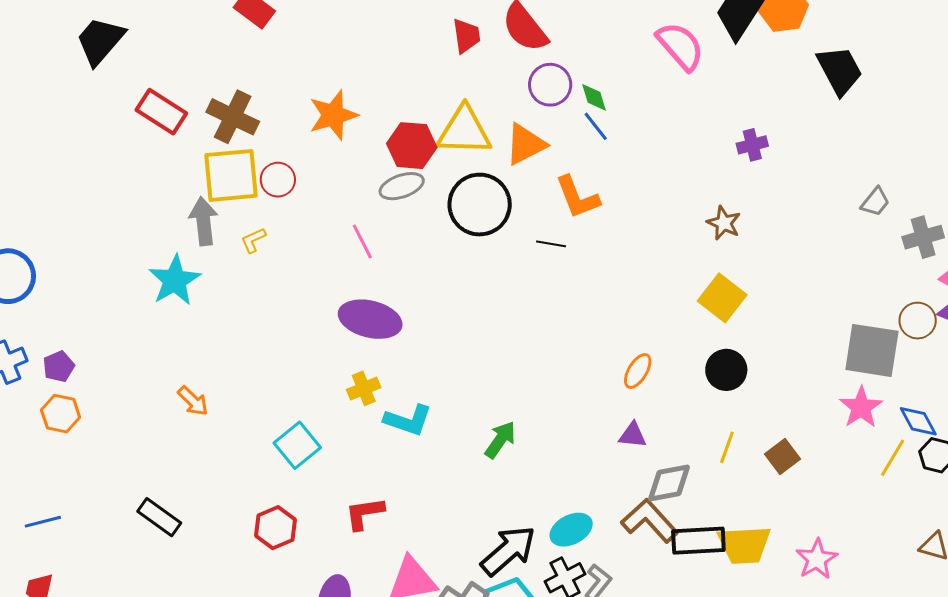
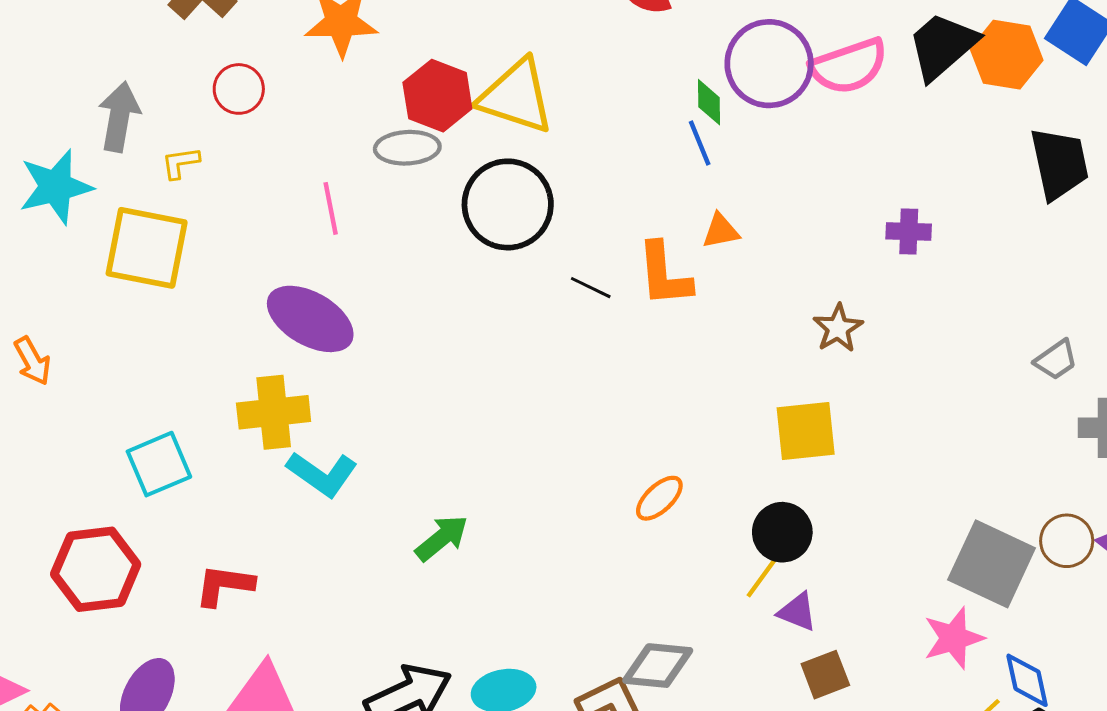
pink semicircle: (680, 46) -> (849, 66), turned 96
purple circle: (550, 85) -> (769, 64), moved, size x1.4
orange triangle: (525, 144) -> (721, 231), moved, size x0.6
yellow square: (231, 175) -> (147, 248), moved
orange L-shape: (577, 197) -> (664, 274), moved
yellow square: (722, 298) -> (806, 431), turned 30
yellow cross: (364, 388) -> (274, 412), size x1.5
purple triangle: (633, 435) -> (797, 612), moved
yellow line: (727, 447) -> (762, 577), moved
red hexagon: (275, 528) -> (96, 569), size x1.4

